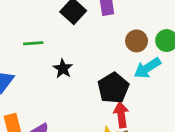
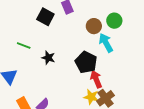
green line: (33, 43) -> (24, 46), turned 40
cyan arrow: (147, 68) -> (106, 43), turned 108

